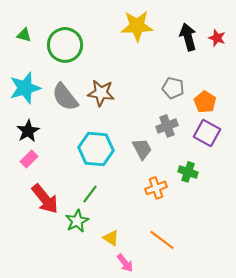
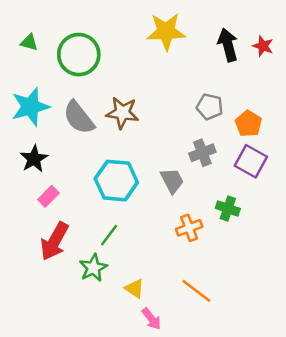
pink rectangle: (29, 159) -> (48, 196), moved
red arrow: (45, 199) -> (55, 241), turned 68

